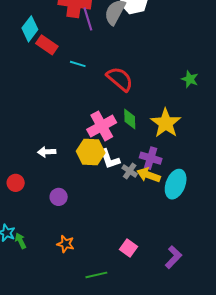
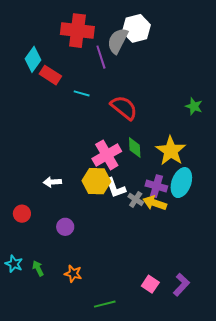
purple line: (88, 19) -> (101, 57), moved
cyan ellipse: (176, 184) -> (181, 183), moved
green arrow: (20, 241) -> (38, 268), moved
pink square: (128, 248) -> (150, 284), moved

